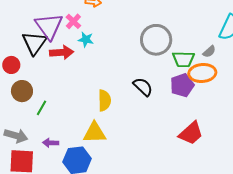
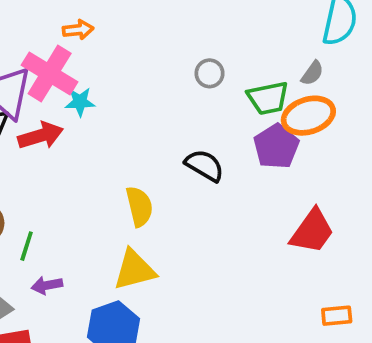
pink cross: (73, 21) -> (50, 73), size x1.8
gray circle: (156, 40) -> (210, 73), size x0.5
purple arrow: (51, 143) -> (47, 285), moved

